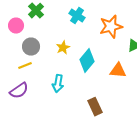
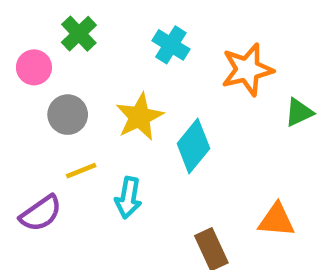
yellow star: (63, 48) -> (140, 117), size x1.5
yellow line: (25, 66) -> (81, 171), moved
orange triangle: (118, 71) -> (277, 220), moved

